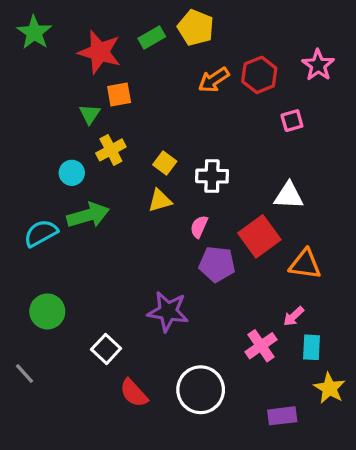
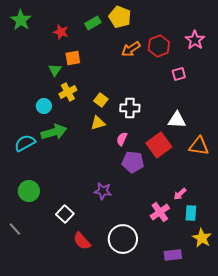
red star: (99, 52) -> (61, 32), size x0.6
orange triangle: (305, 264) -> (199, 146), moved
purple star: (168, 311) -> (103, 191), size x0.7

